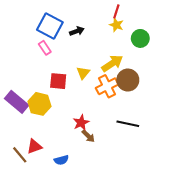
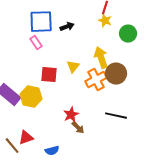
blue square: (50, 26) -> (41, 22), turned -30
yellow arrow: (112, 63) -> (101, 58), turned -75

